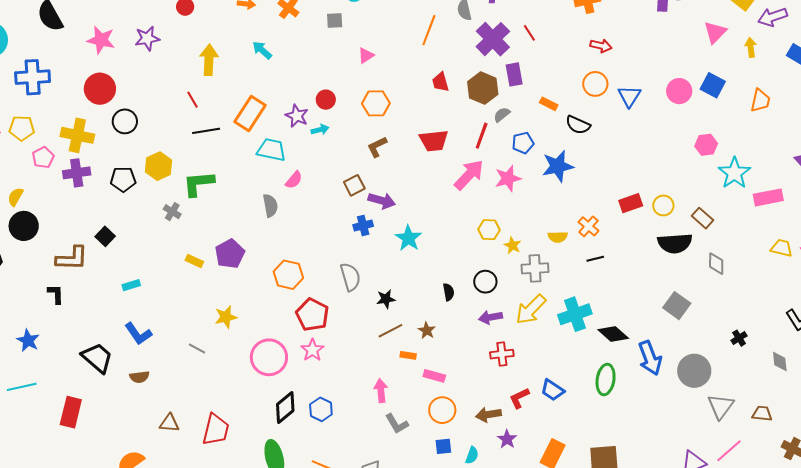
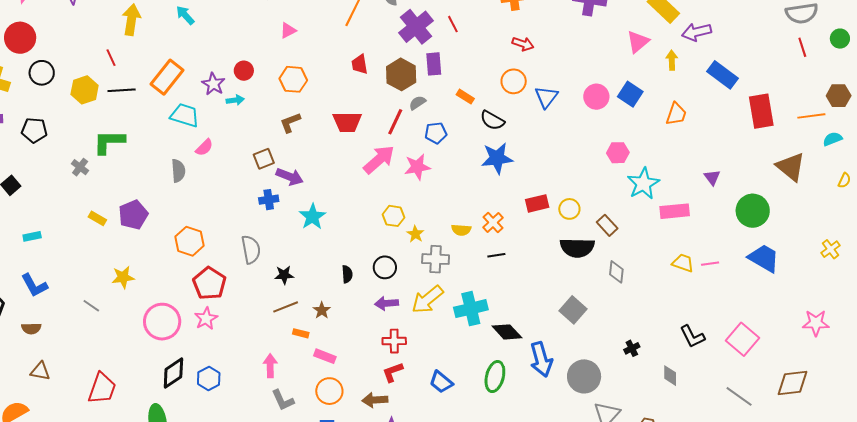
yellow hexagon: (159, 166) -> (85, 90), moved
blue star: (558, 166) -> (497, 158), moved
red L-shape: (519, 398) -> (393, 372), moved
brown triangle: (169, 423) -> (40, 371), moved

